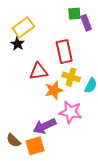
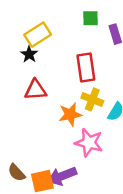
green square: (74, 14) -> (90, 18), moved
red triangle: (39, 71) -> (36, 90), moved
purple arrow: (45, 126) -> (62, 176), moved

